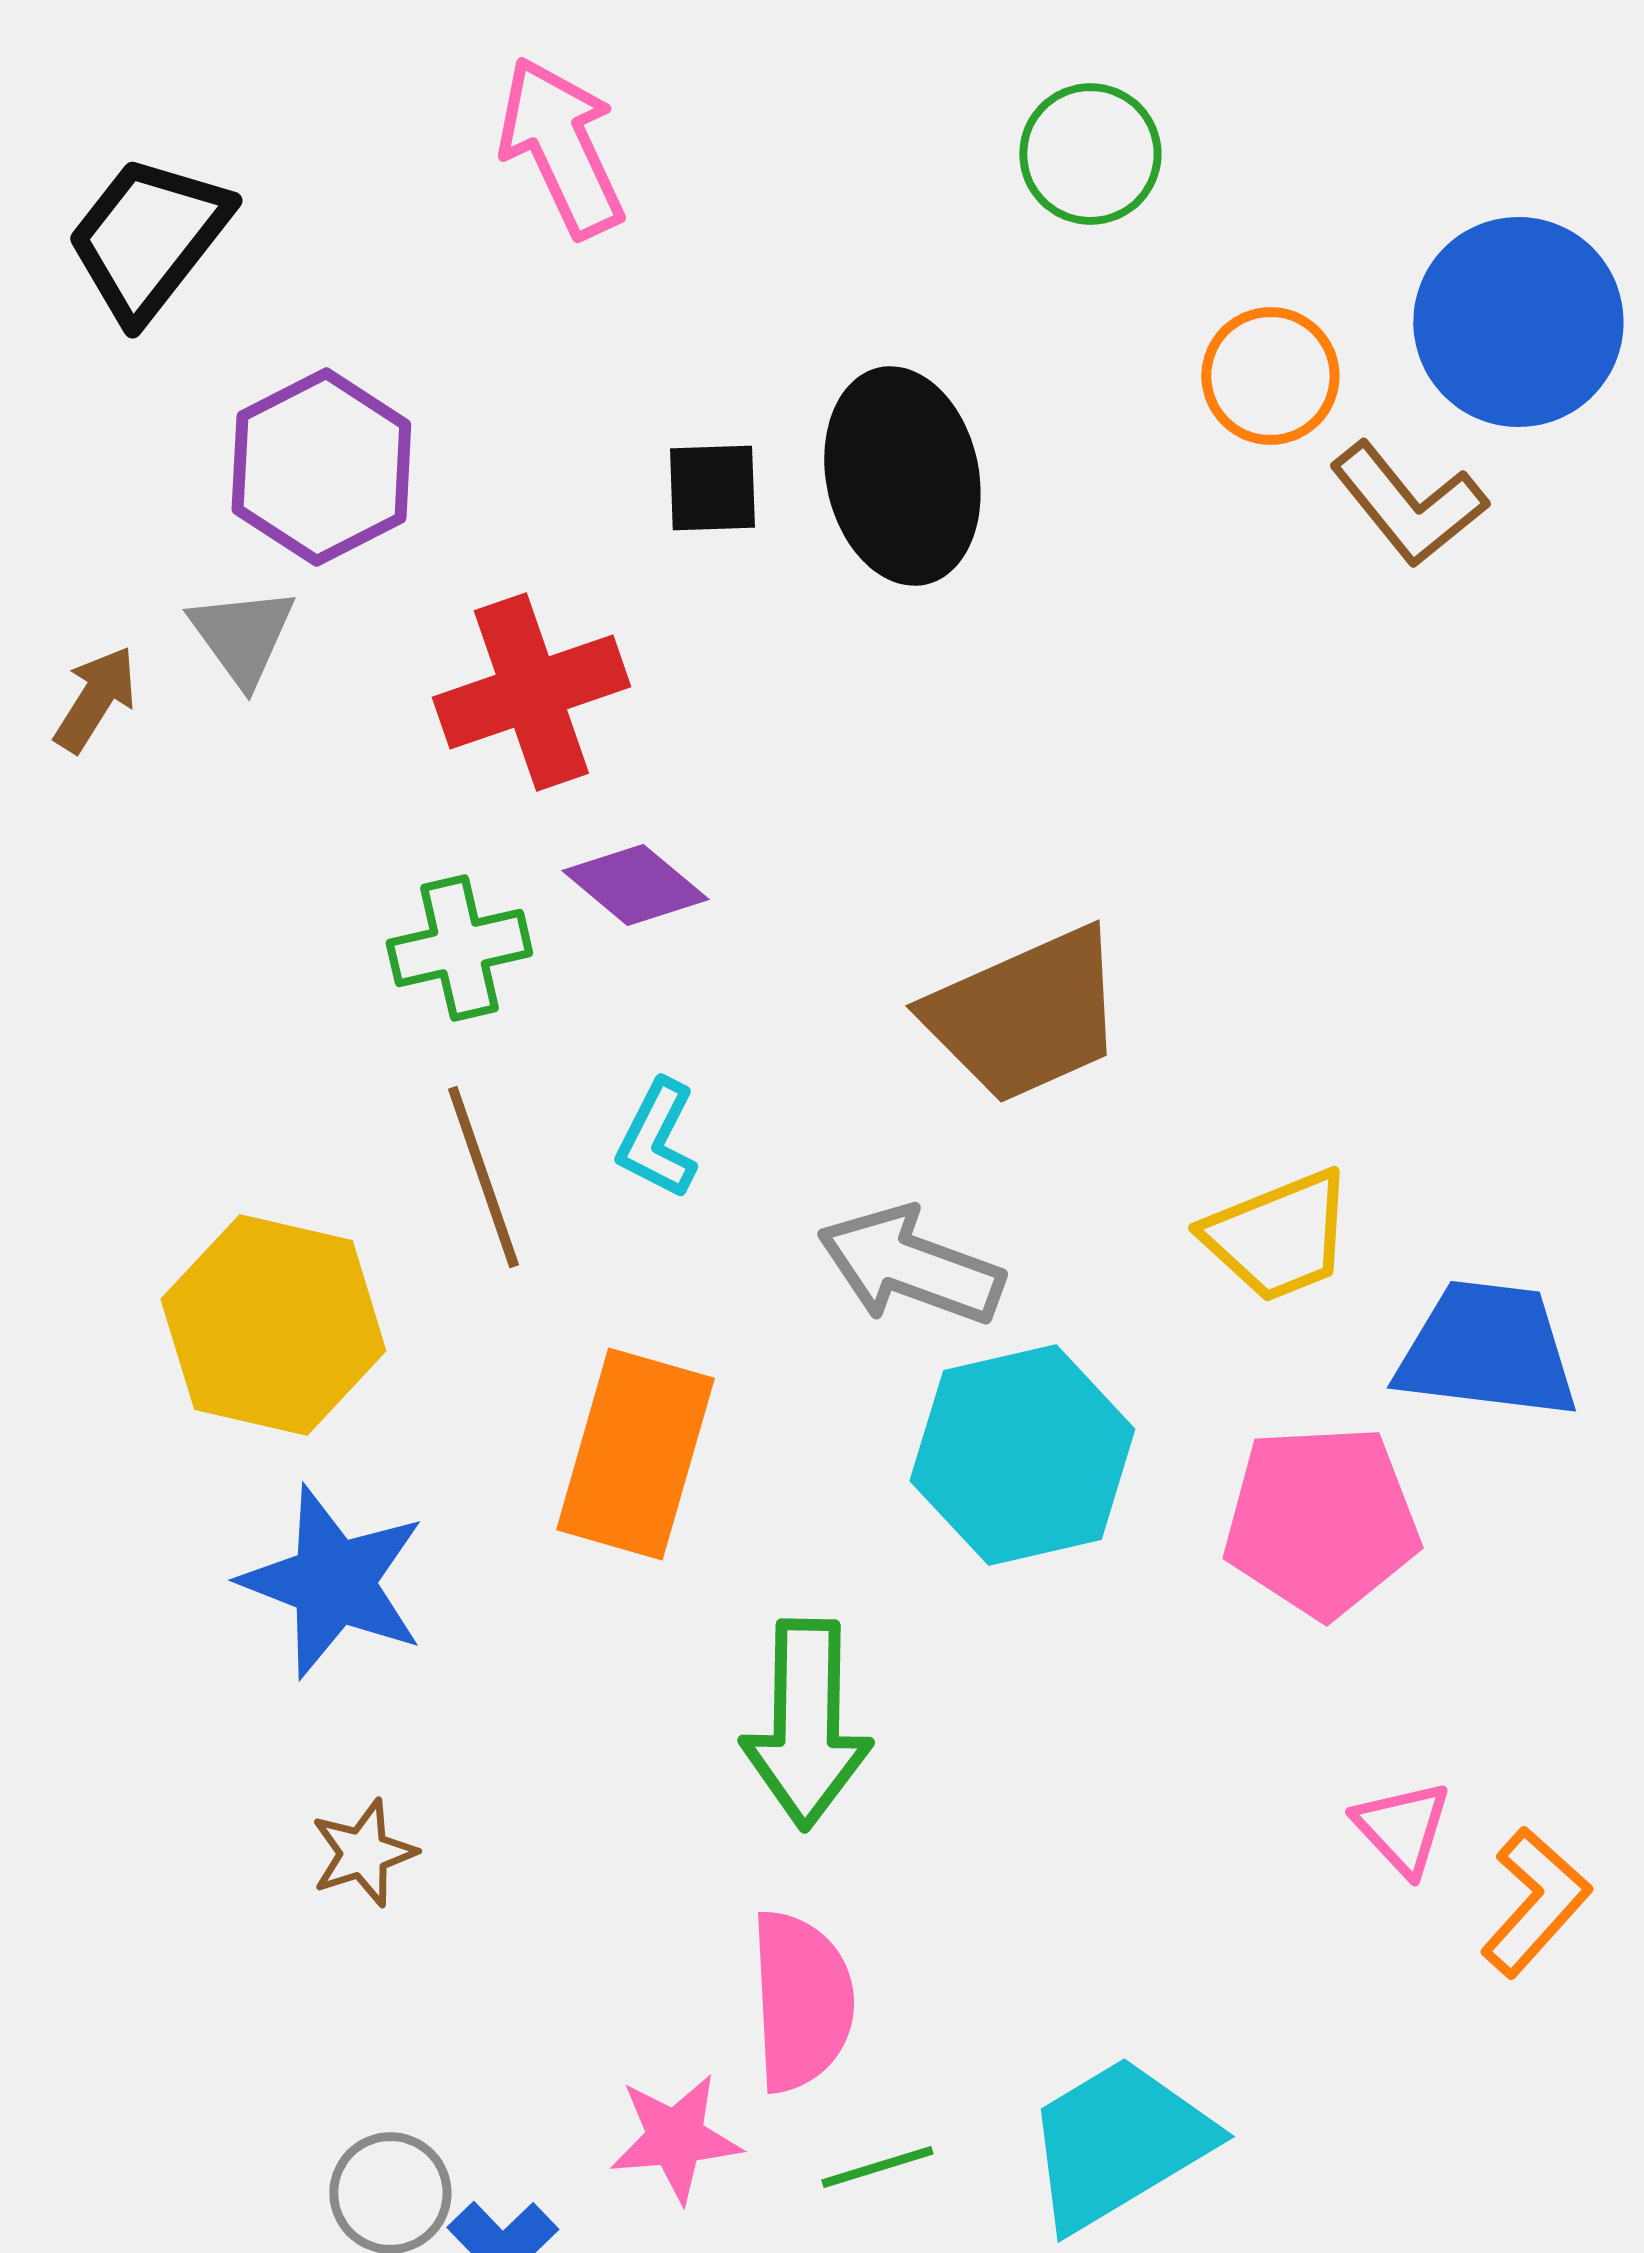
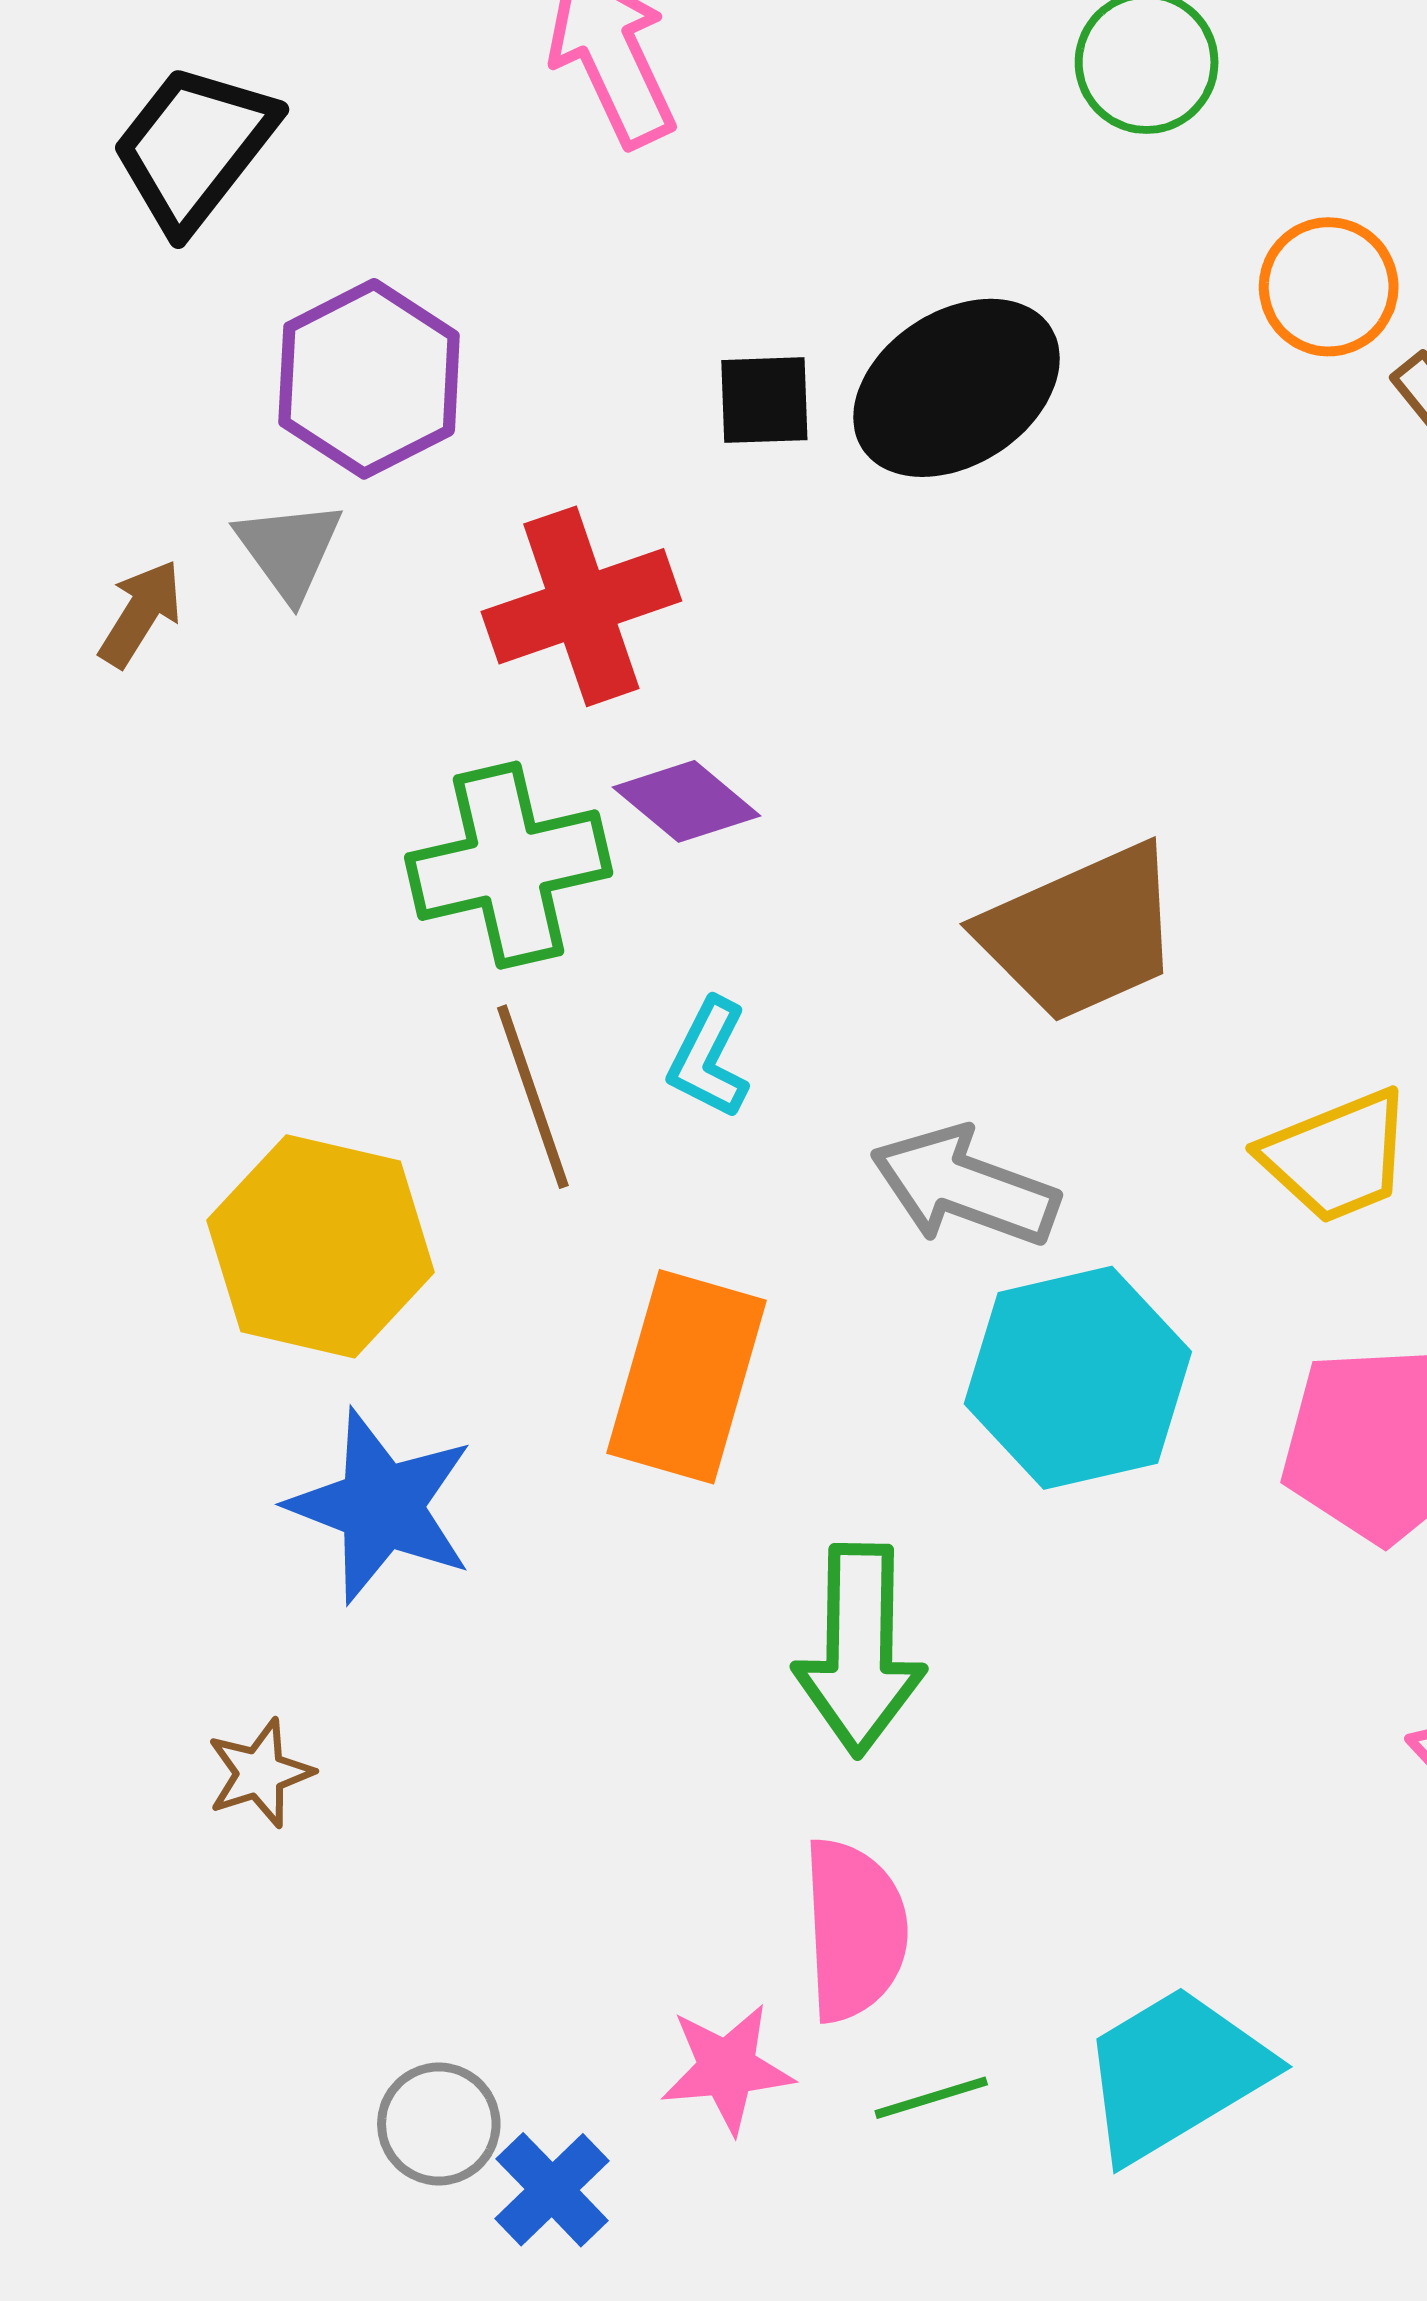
black ellipse: (902, 476) -> (956, 388), turned 69
green cross: (459, 948) -> (509, 865), size x1.4
brown star: (363, 1853) -> (260, 1773), moved

